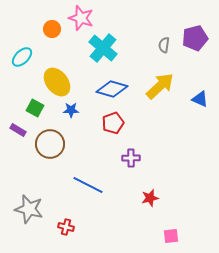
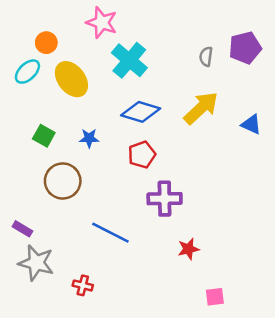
orange circle: (52, 29) -> (46, 43), moved
yellow ellipse: (57, 82) -> (71, 79), moved
purple rectangle: (18, 130) -> (22, 229), moved
purple cross: (131, 158) -> (165, 199), size x1.5

